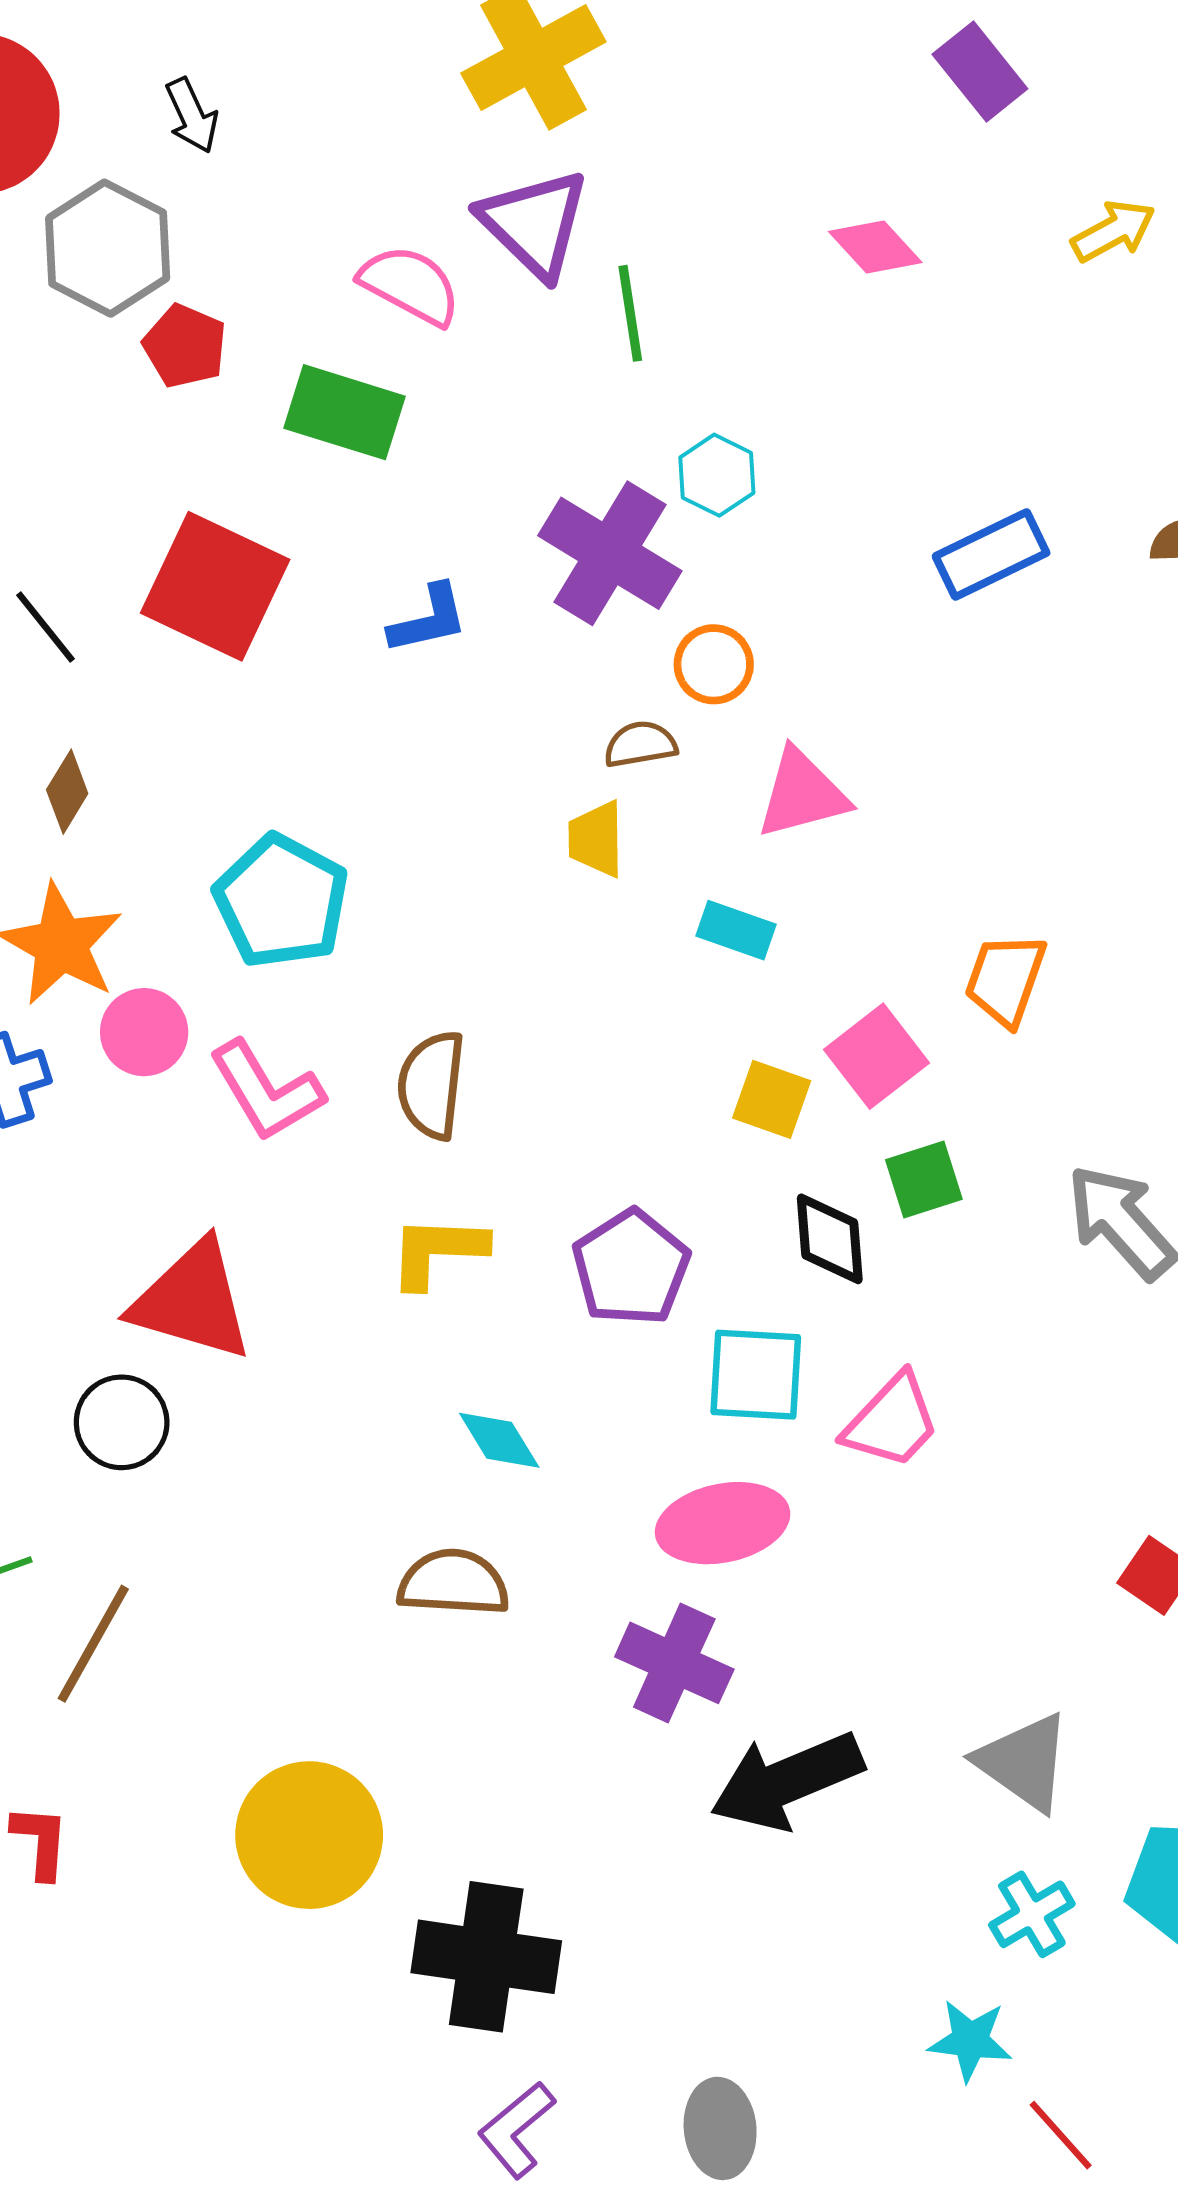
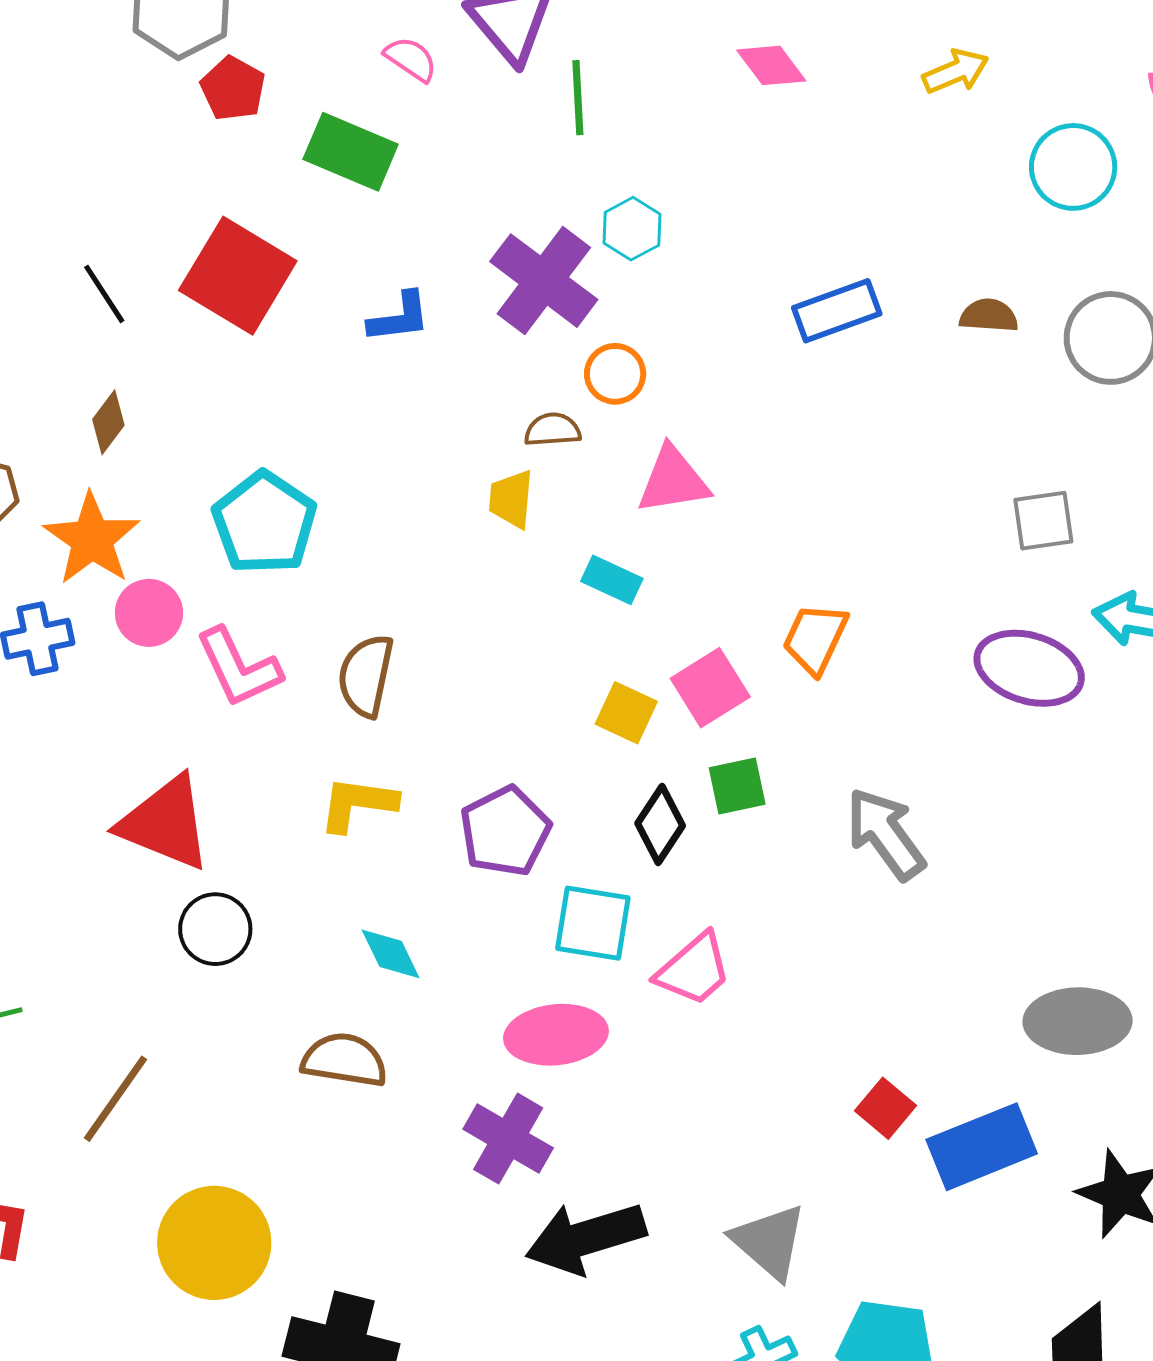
pink semicircle: (410, 285) -> (411, 59), size x0.7
black diamond: (830, 1239) -> (660, 824), turned 32
black circle: (122, 1422) -> (215, 929), moved
brown line: (93, 1644) -> (116, 1099), moved

